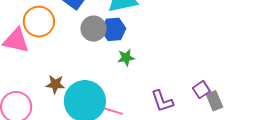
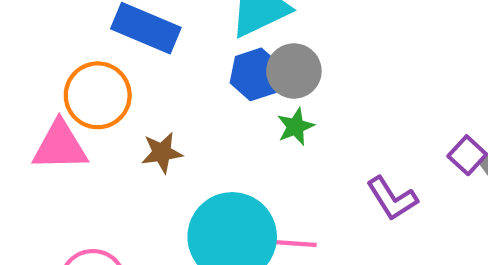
gray circle: (93, 29) -> (294, 71), moved
brown star: (55, 84) -> (162, 153), moved

